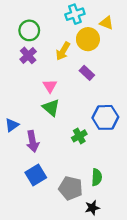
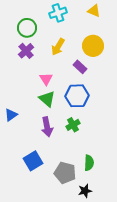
cyan cross: (75, 14) -> (58, 13), moved
yellow triangle: (106, 23) -> (94, 11), moved
yellow circle: (88, 39) -> (93, 46), moved
blue hexagon: (105, 117) -> (77, 96), moved
purple arrow: (33, 141) -> (47, 127), moved

